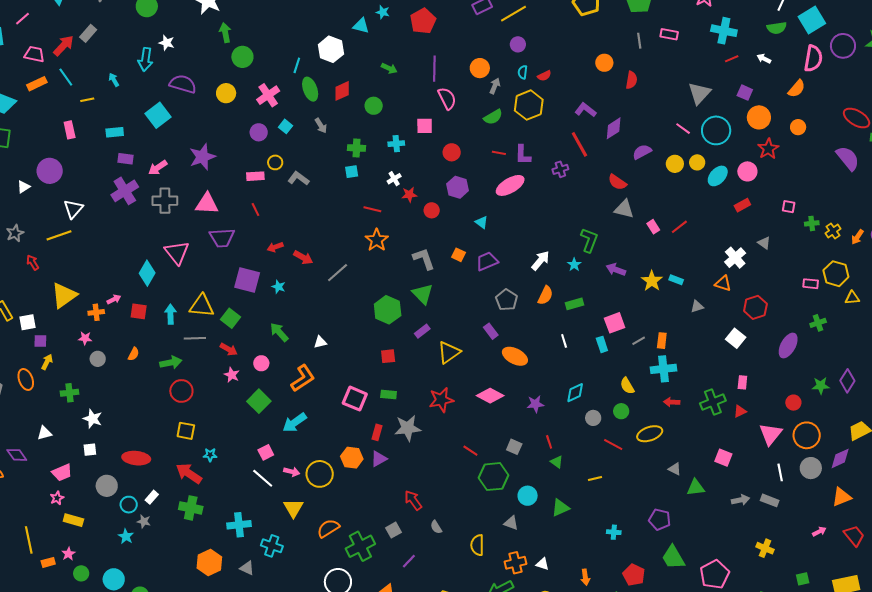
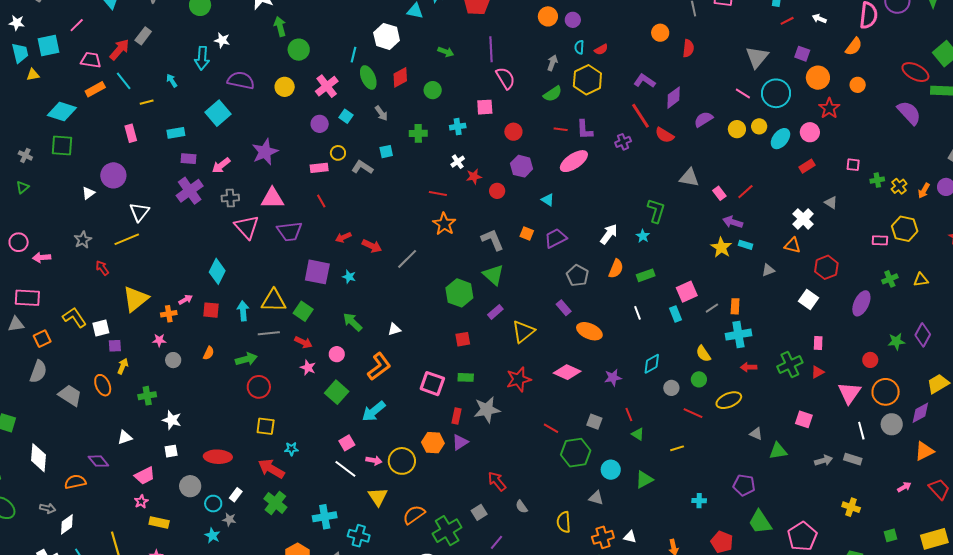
orange circle: (480, 68) -> (548, 16), moved
cyan square: (352, 172) -> (386, 152), moved
red semicircle: (617, 182) -> (664, 135), moved
gray cross: (165, 201) -> (230, 198), size x0.7
pink triangle: (177, 252) -> (247, 227), moved
purple arrow: (616, 270) -> (733, 222), moved
yellow triangle: (852, 298) -> (921, 280), moved
green cross: (191, 508) -> (275, 503), turned 30

